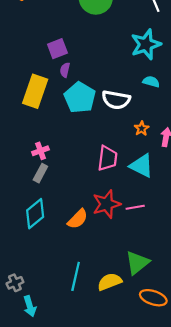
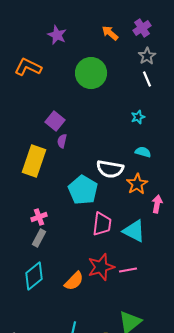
cyan star: (146, 44) -> (138, 117), size x0.5
purple square: (57, 49) -> (55, 121), turned -30
cyan pentagon: (80, 98) -> (83, 190), moved
orange star: (142, 128) -> (137, 184), moved, size x1.5

